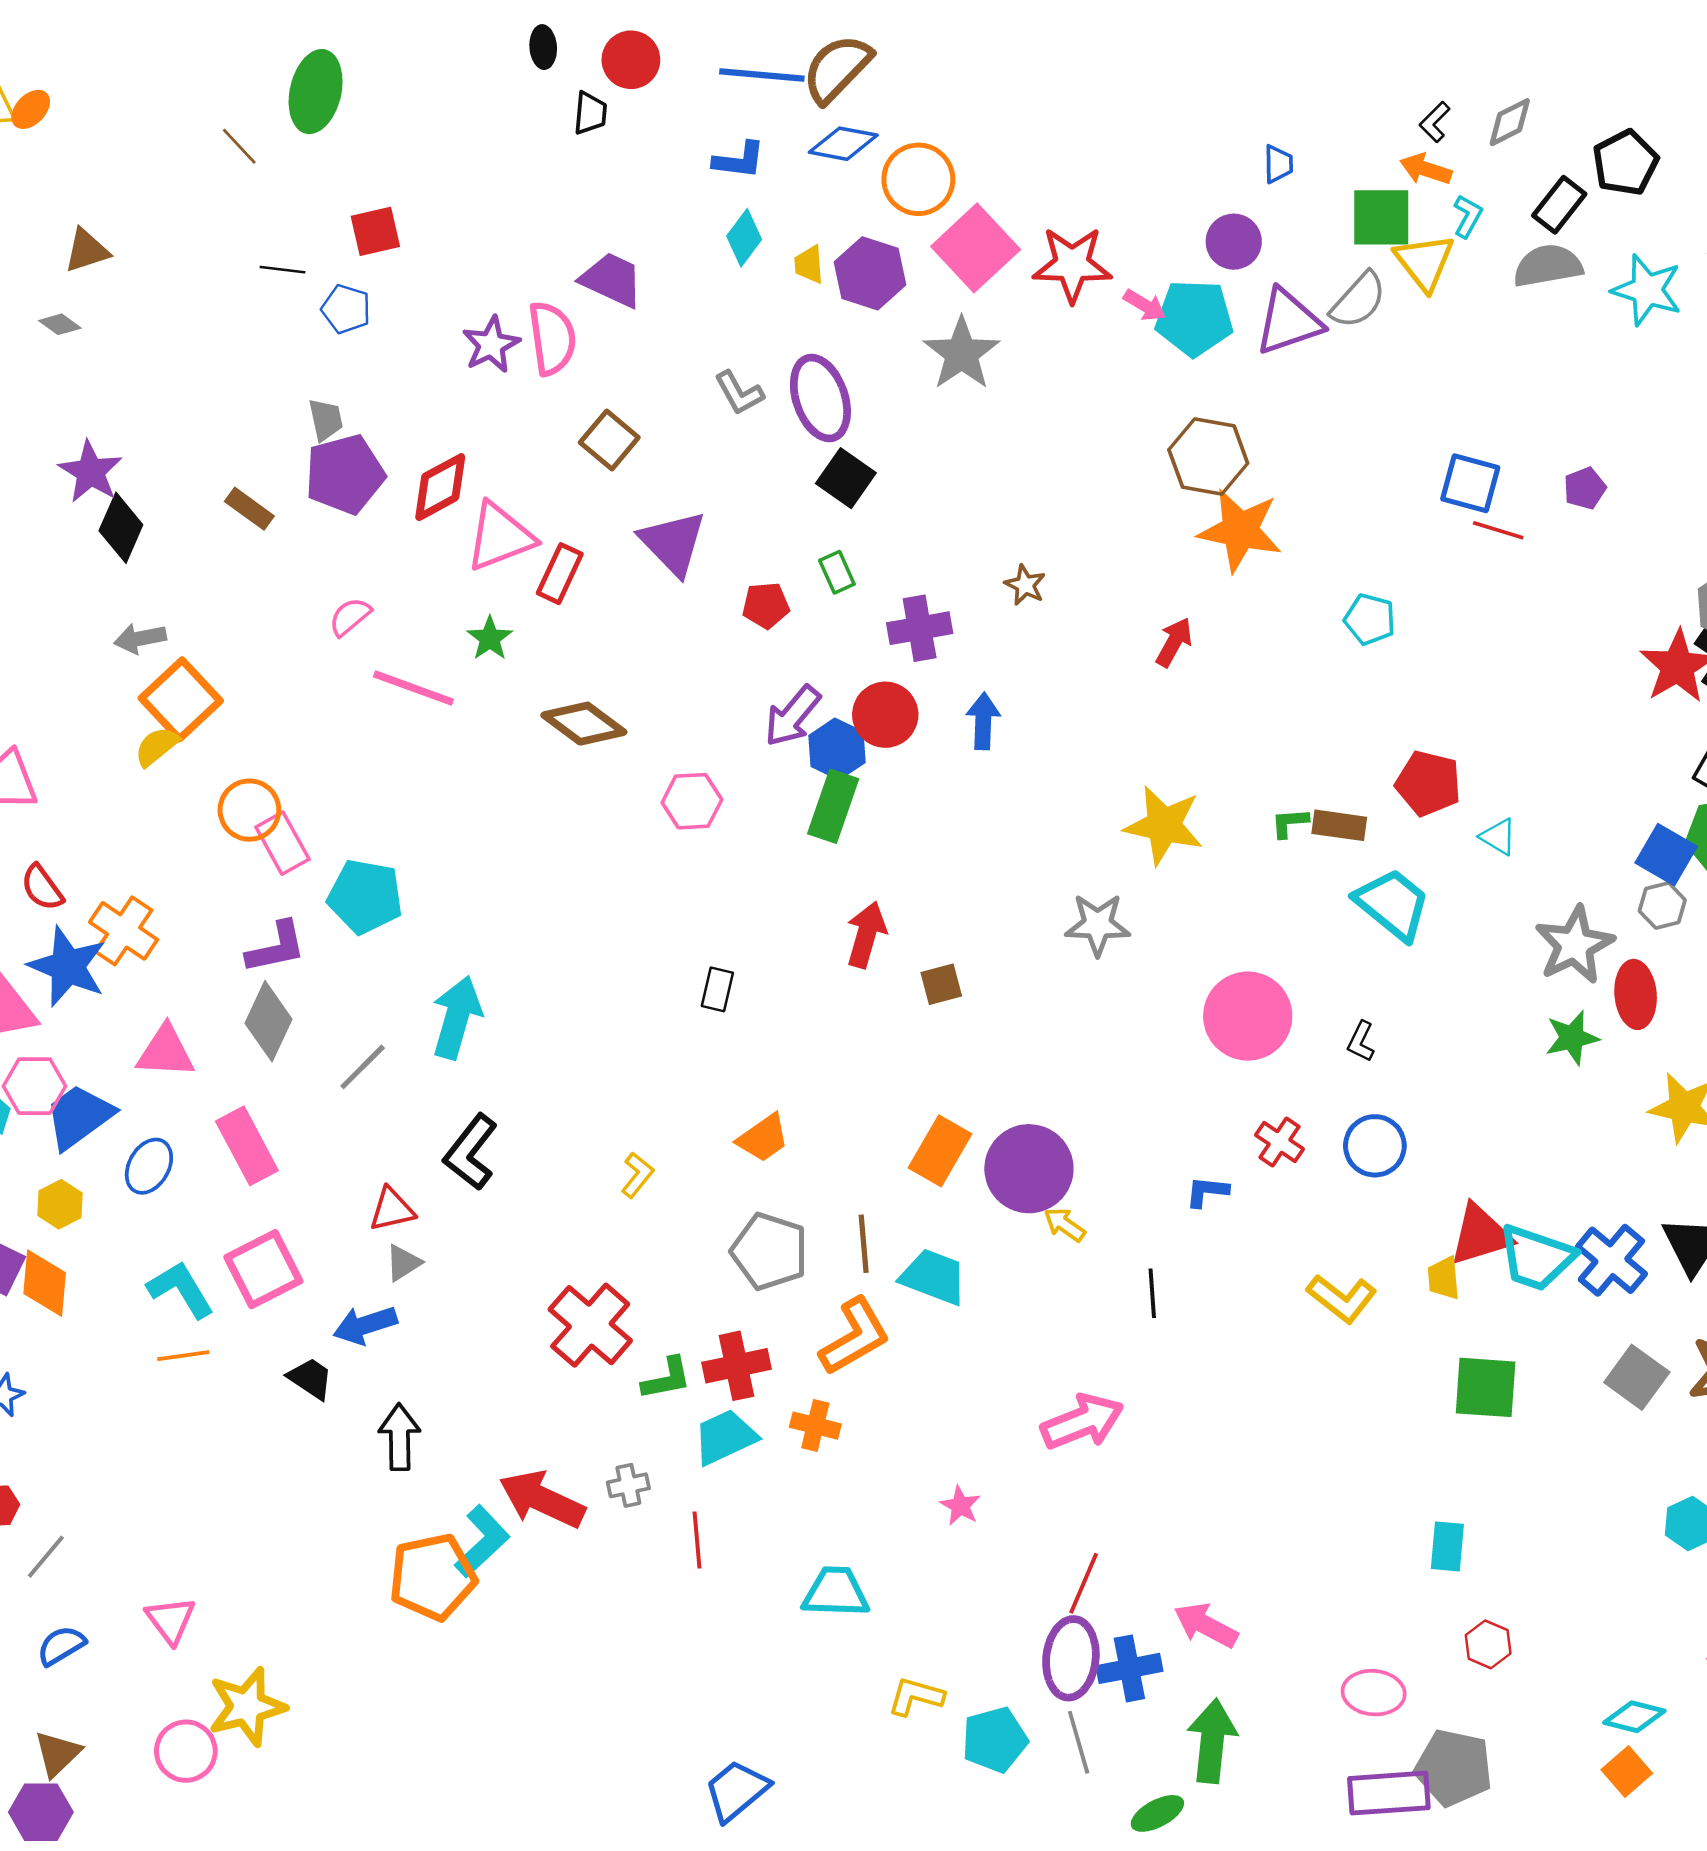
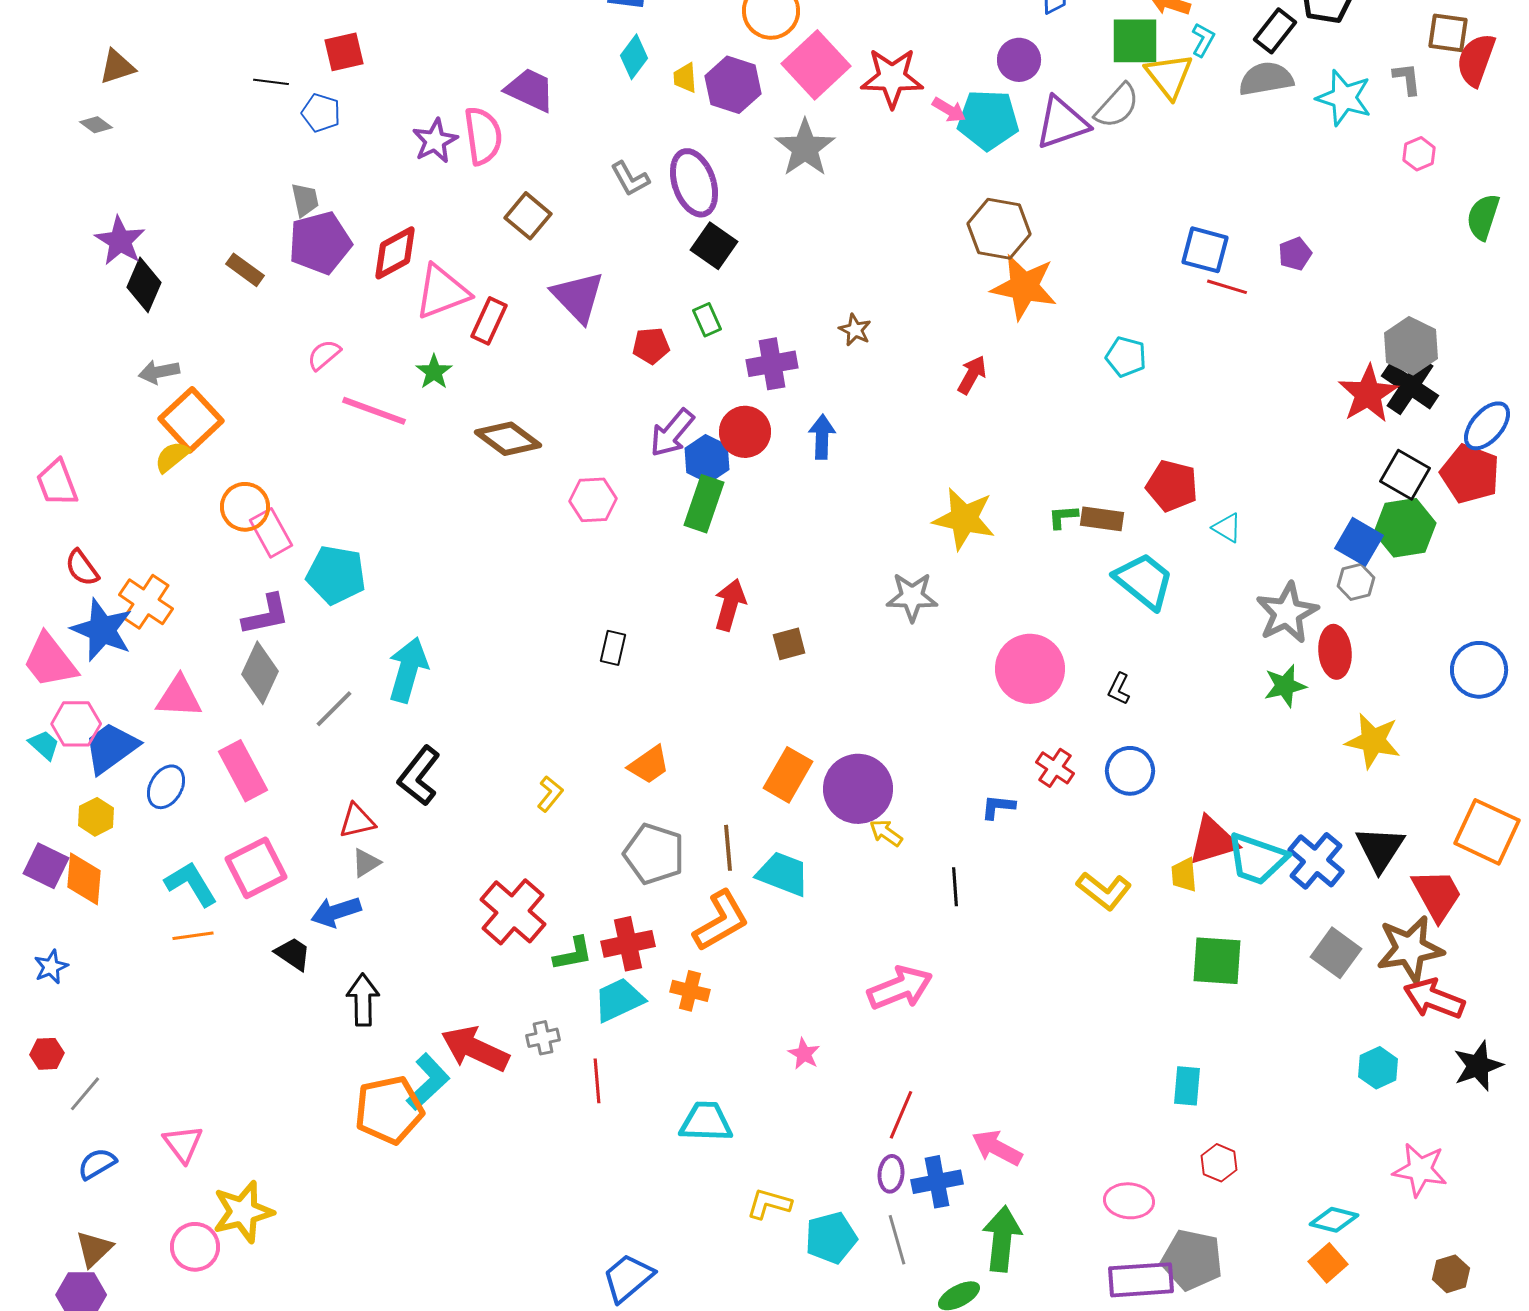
purple ellipse: (1071, 1658) -> (891, 1174), size x0.6

